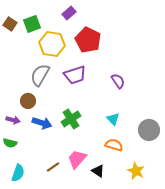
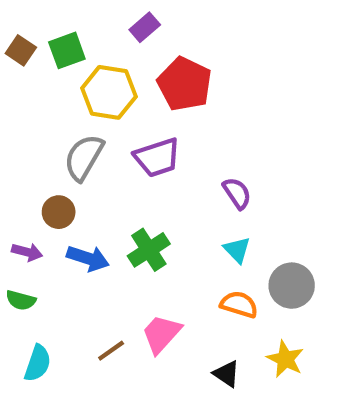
purple semicircle: (118, 81) -> (237, 193), moved
gray circle: (149, 130) -> (292, 286), moved
black triangle: (98, 171) -> (227, 374), moved

